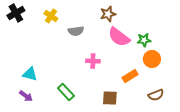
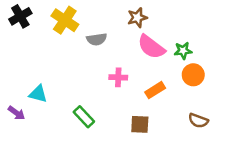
yellow cross: (51, 16) -> (65, 20), size x1.5
orange rectangle: (130, 76) -> (155, 90), moved
brown semicircle: (156, 95) -> (198, 121), turned 42
purple arrow: (26, 96) -> (17, 113), moved

